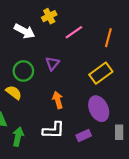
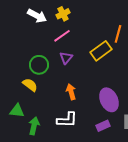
white arrow: (24, 31) -> (37, 16), moved
pink line: (74, 32) -> (62, 36), moved
yellow rectangle: (101, 73) -> (101, 51), moved
purple rectangle: (84, 136) -> (103, 126), moved

